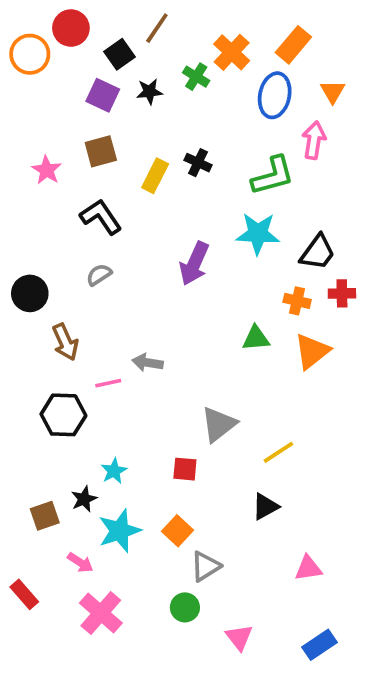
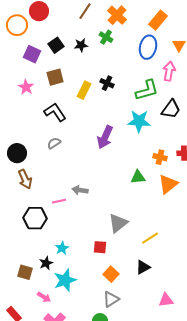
orange cross: (232, 52) -> (117, 15), moved
black square: (120, 54) -> (56, 45), moved
purple square: (103, 95) -> (32, 54), moved
black trapezoid: (318, 252) -> (171, 109), moved
brown arrow: (65, 342) -> (25, 179), moved
brown square: (45, 516) -> (25, 272), turned 35
orange square: (177, 531) -> (111, 274), moved

